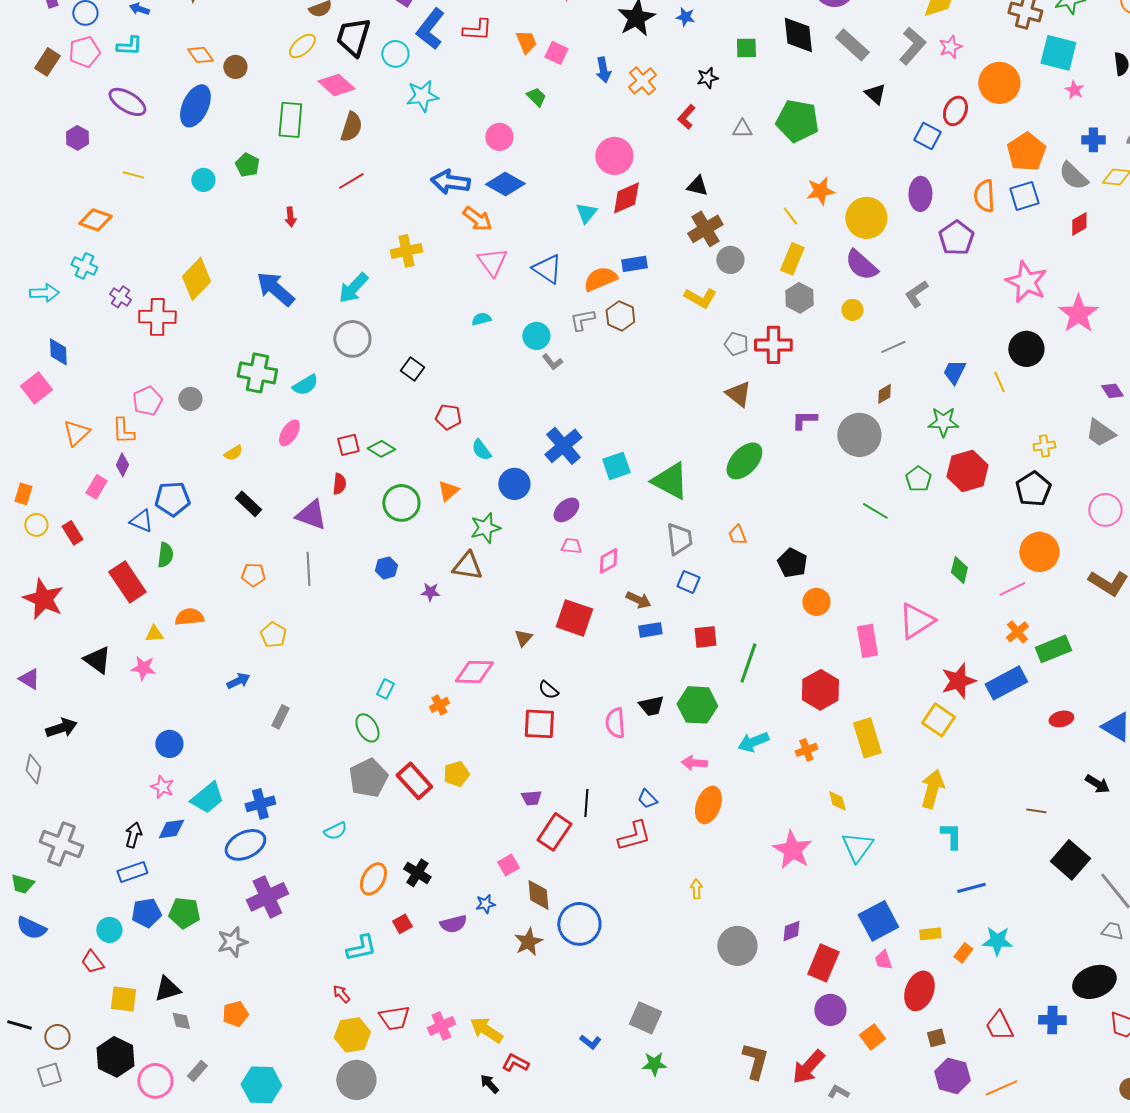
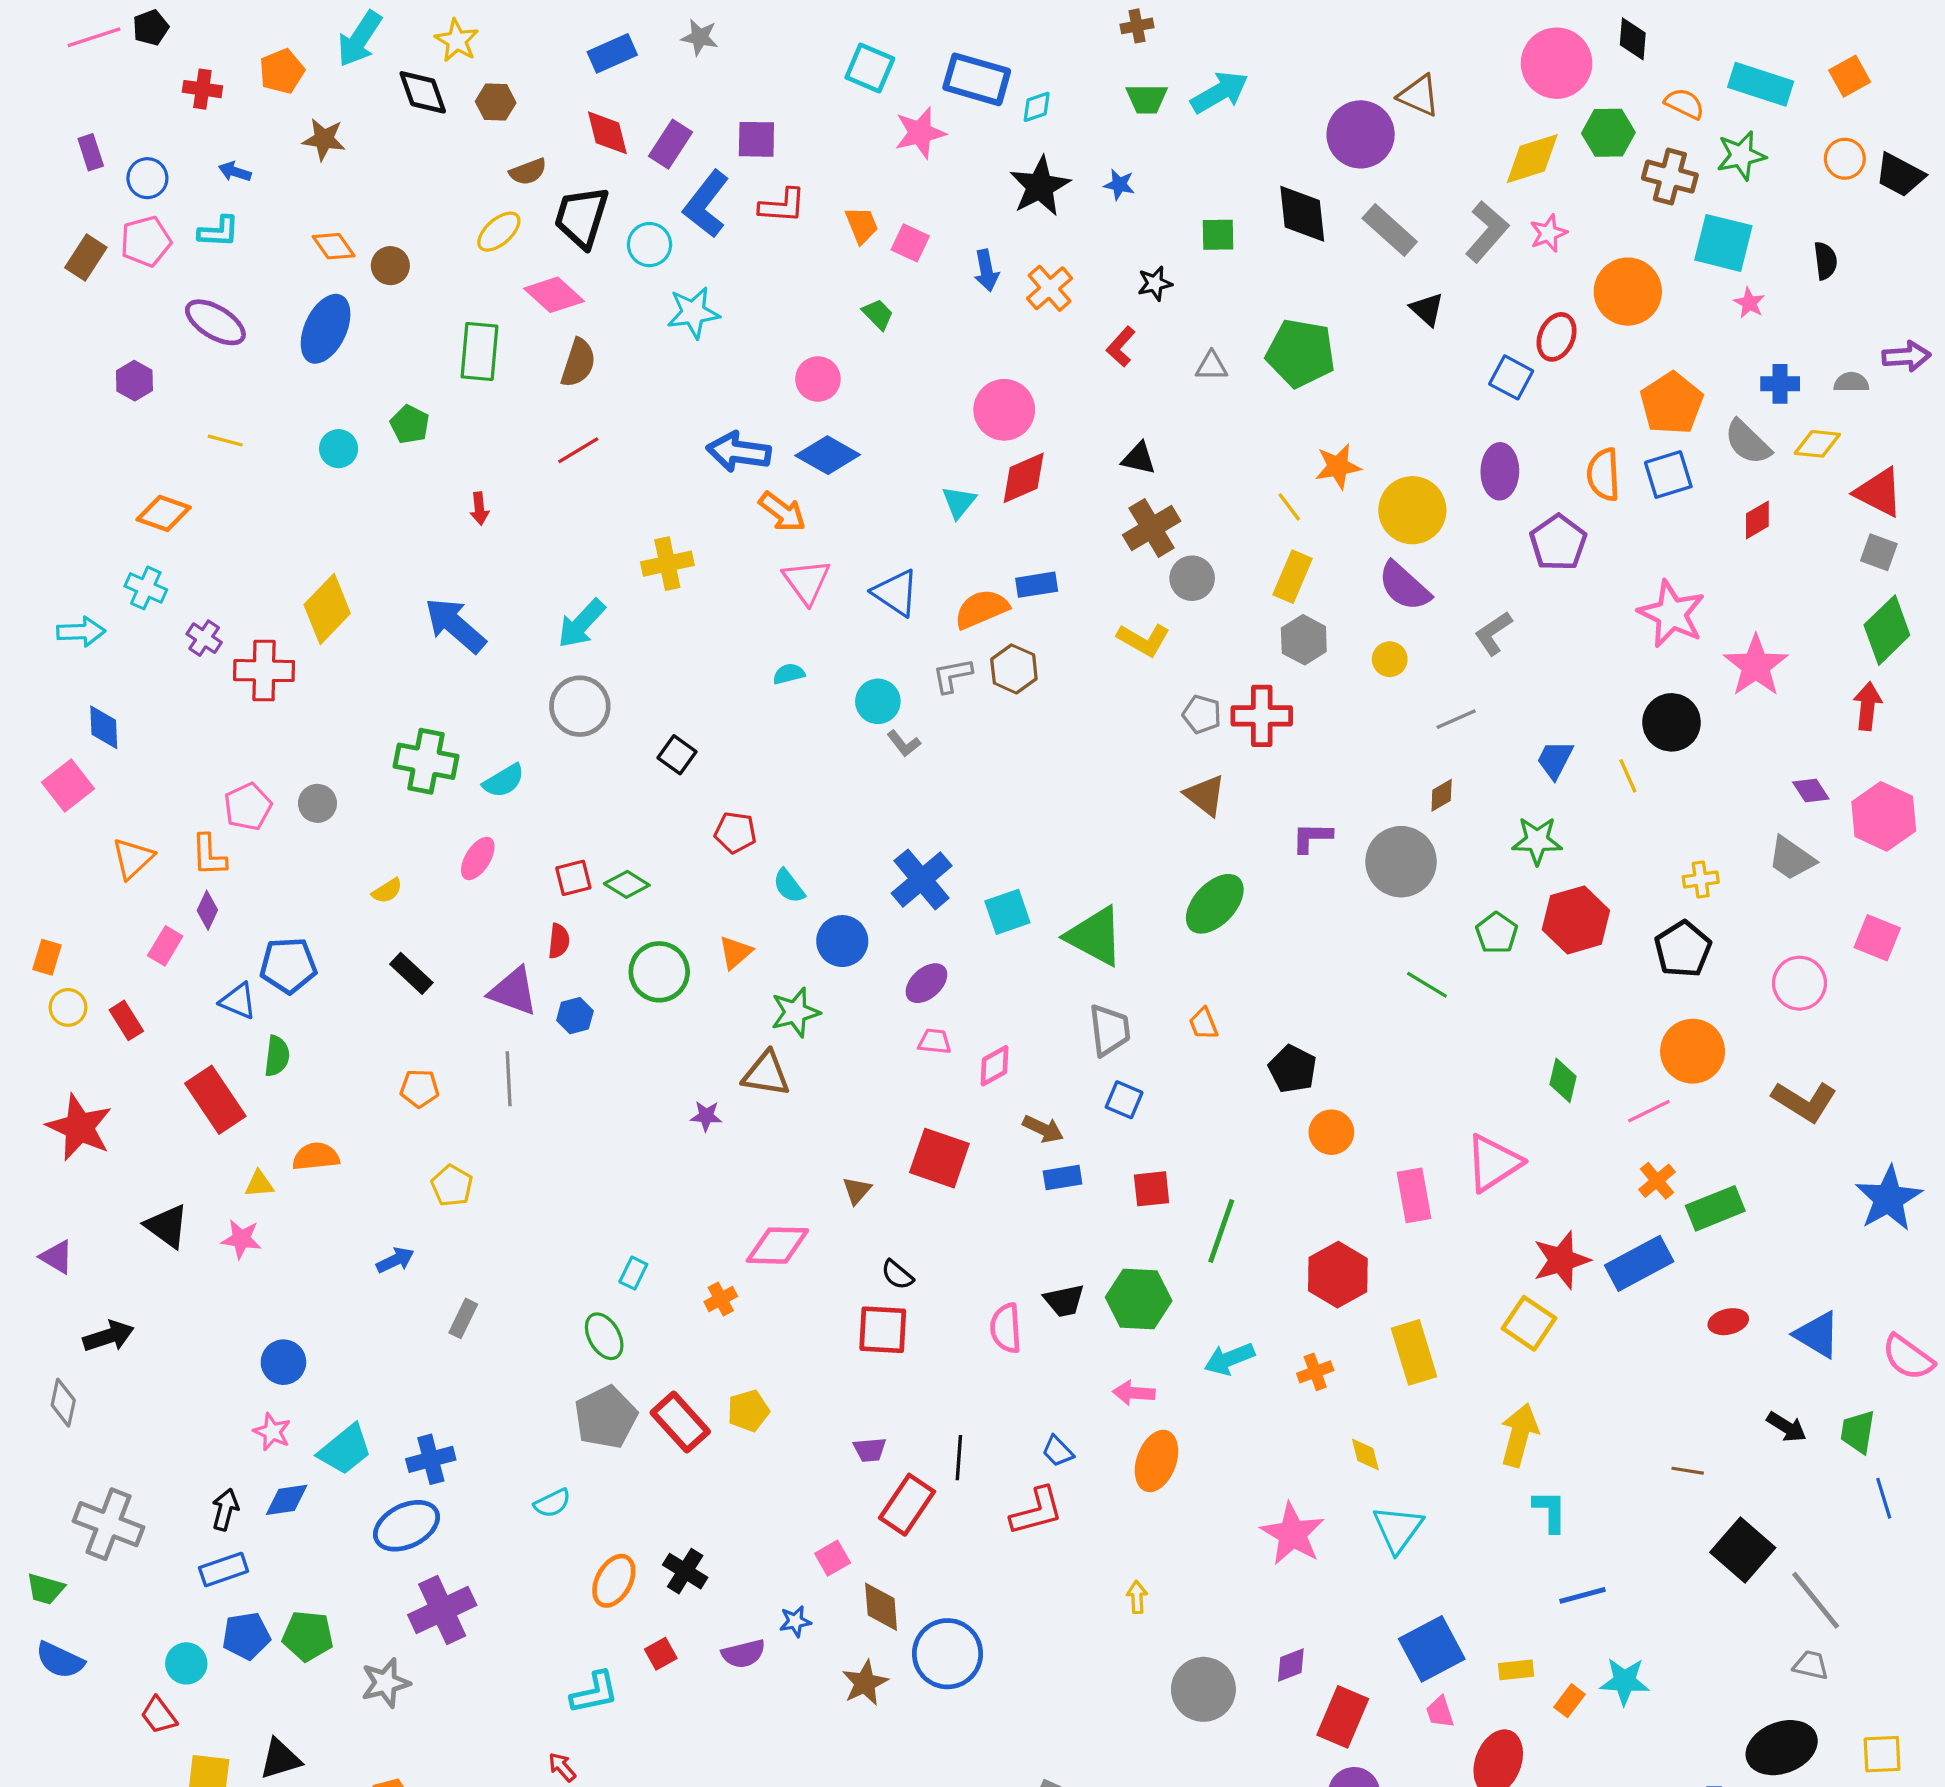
blue hexagon: (386, 568) -> (575, 1016), moved

